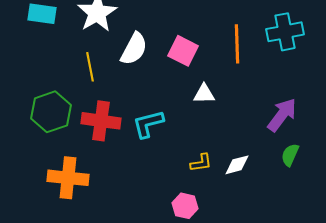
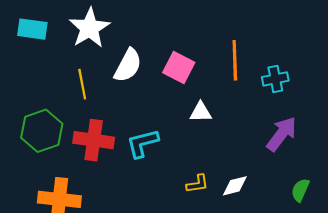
cyan cross: (285, 32) -> (275, 79), moved, size x0.7
green semicircle: (290, 155) -> (300, 190), moved

